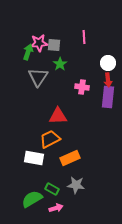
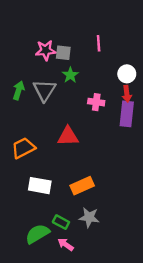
green arrow: (28, 52) -> (19, 90), moved
orange trapezoid: (50, 139) -> (23, 148), moved
pink arrow: (56, 208) -> (66, 244), turned -128

